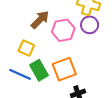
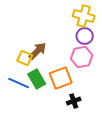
brown arrow: (40, 20) -> (38, 51), moved
pink hexagon: (63, 30) -> (82, 57), moved

